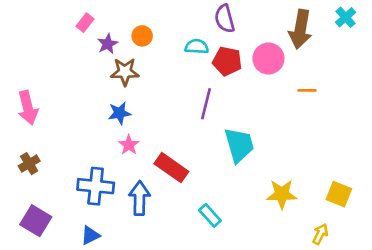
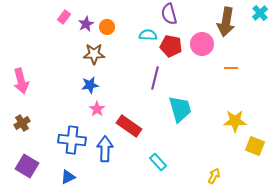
purple star: (108, 44) -> (86, 24), moved
yellow star: (282, 194) -> (235, 121), moved
yellow arrow: (320, 234) -> (214, 176), moved

